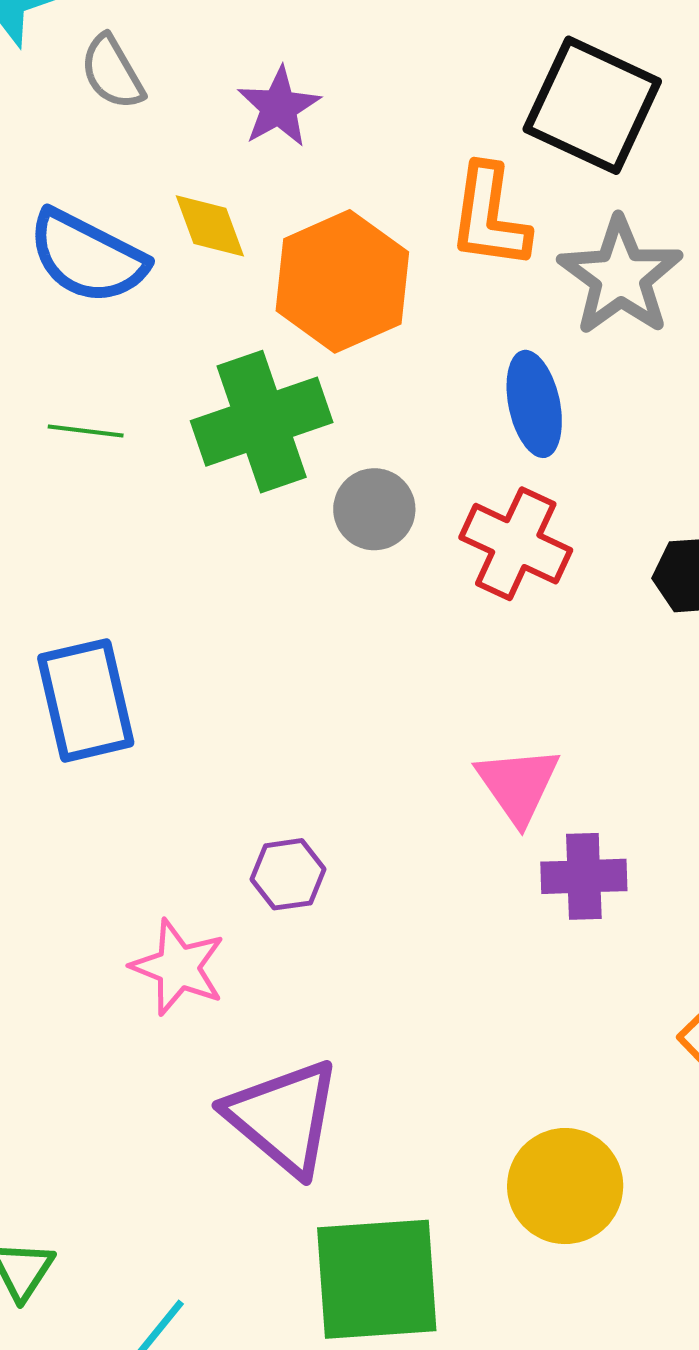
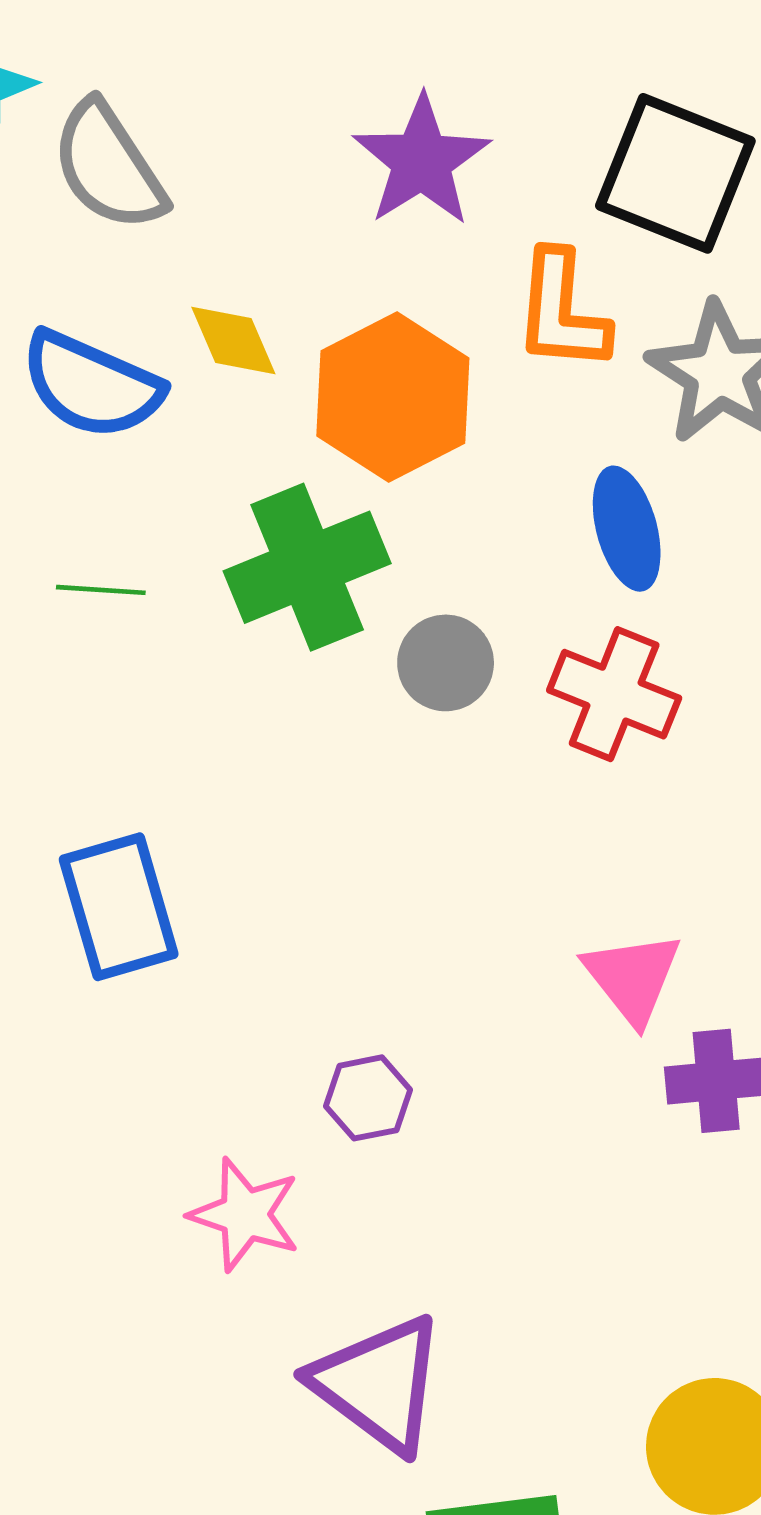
gray semicircle: (112, 72) -> (109, 166), size x1.5
purple star: (279, 107) -> (422, 161), moved, size x1.4

